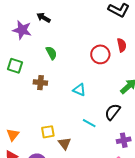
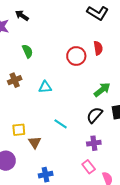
brown cross: (40, 83) -> (15, 80), turned -32
cyan triangle: (79, 90) -> (45, 87), moved, turned -32
black semicircle: (113, 112) -> (95, 115), moved

